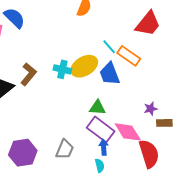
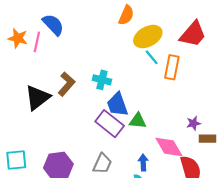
orange rectangle: (129, 56) -> (172, 67), turned 65
yellow ellipse: (84, 66) -> (148, 37), moved
blue trapezoid: (110, 74) -> (117, 105), moved
purple rectangle: (101, 129) -> (110, 124), moved

